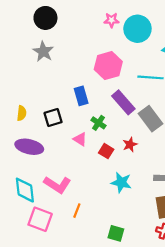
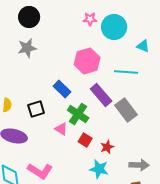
gray star: (43, 51) -> (27, 48), turned 30
blue rectangle: (81, 96) -> (62, 89), turned -30
green cross: (99, 123) -> (78, 114), size x1.5
red star: (130, 145) -> (107, 147), moved

